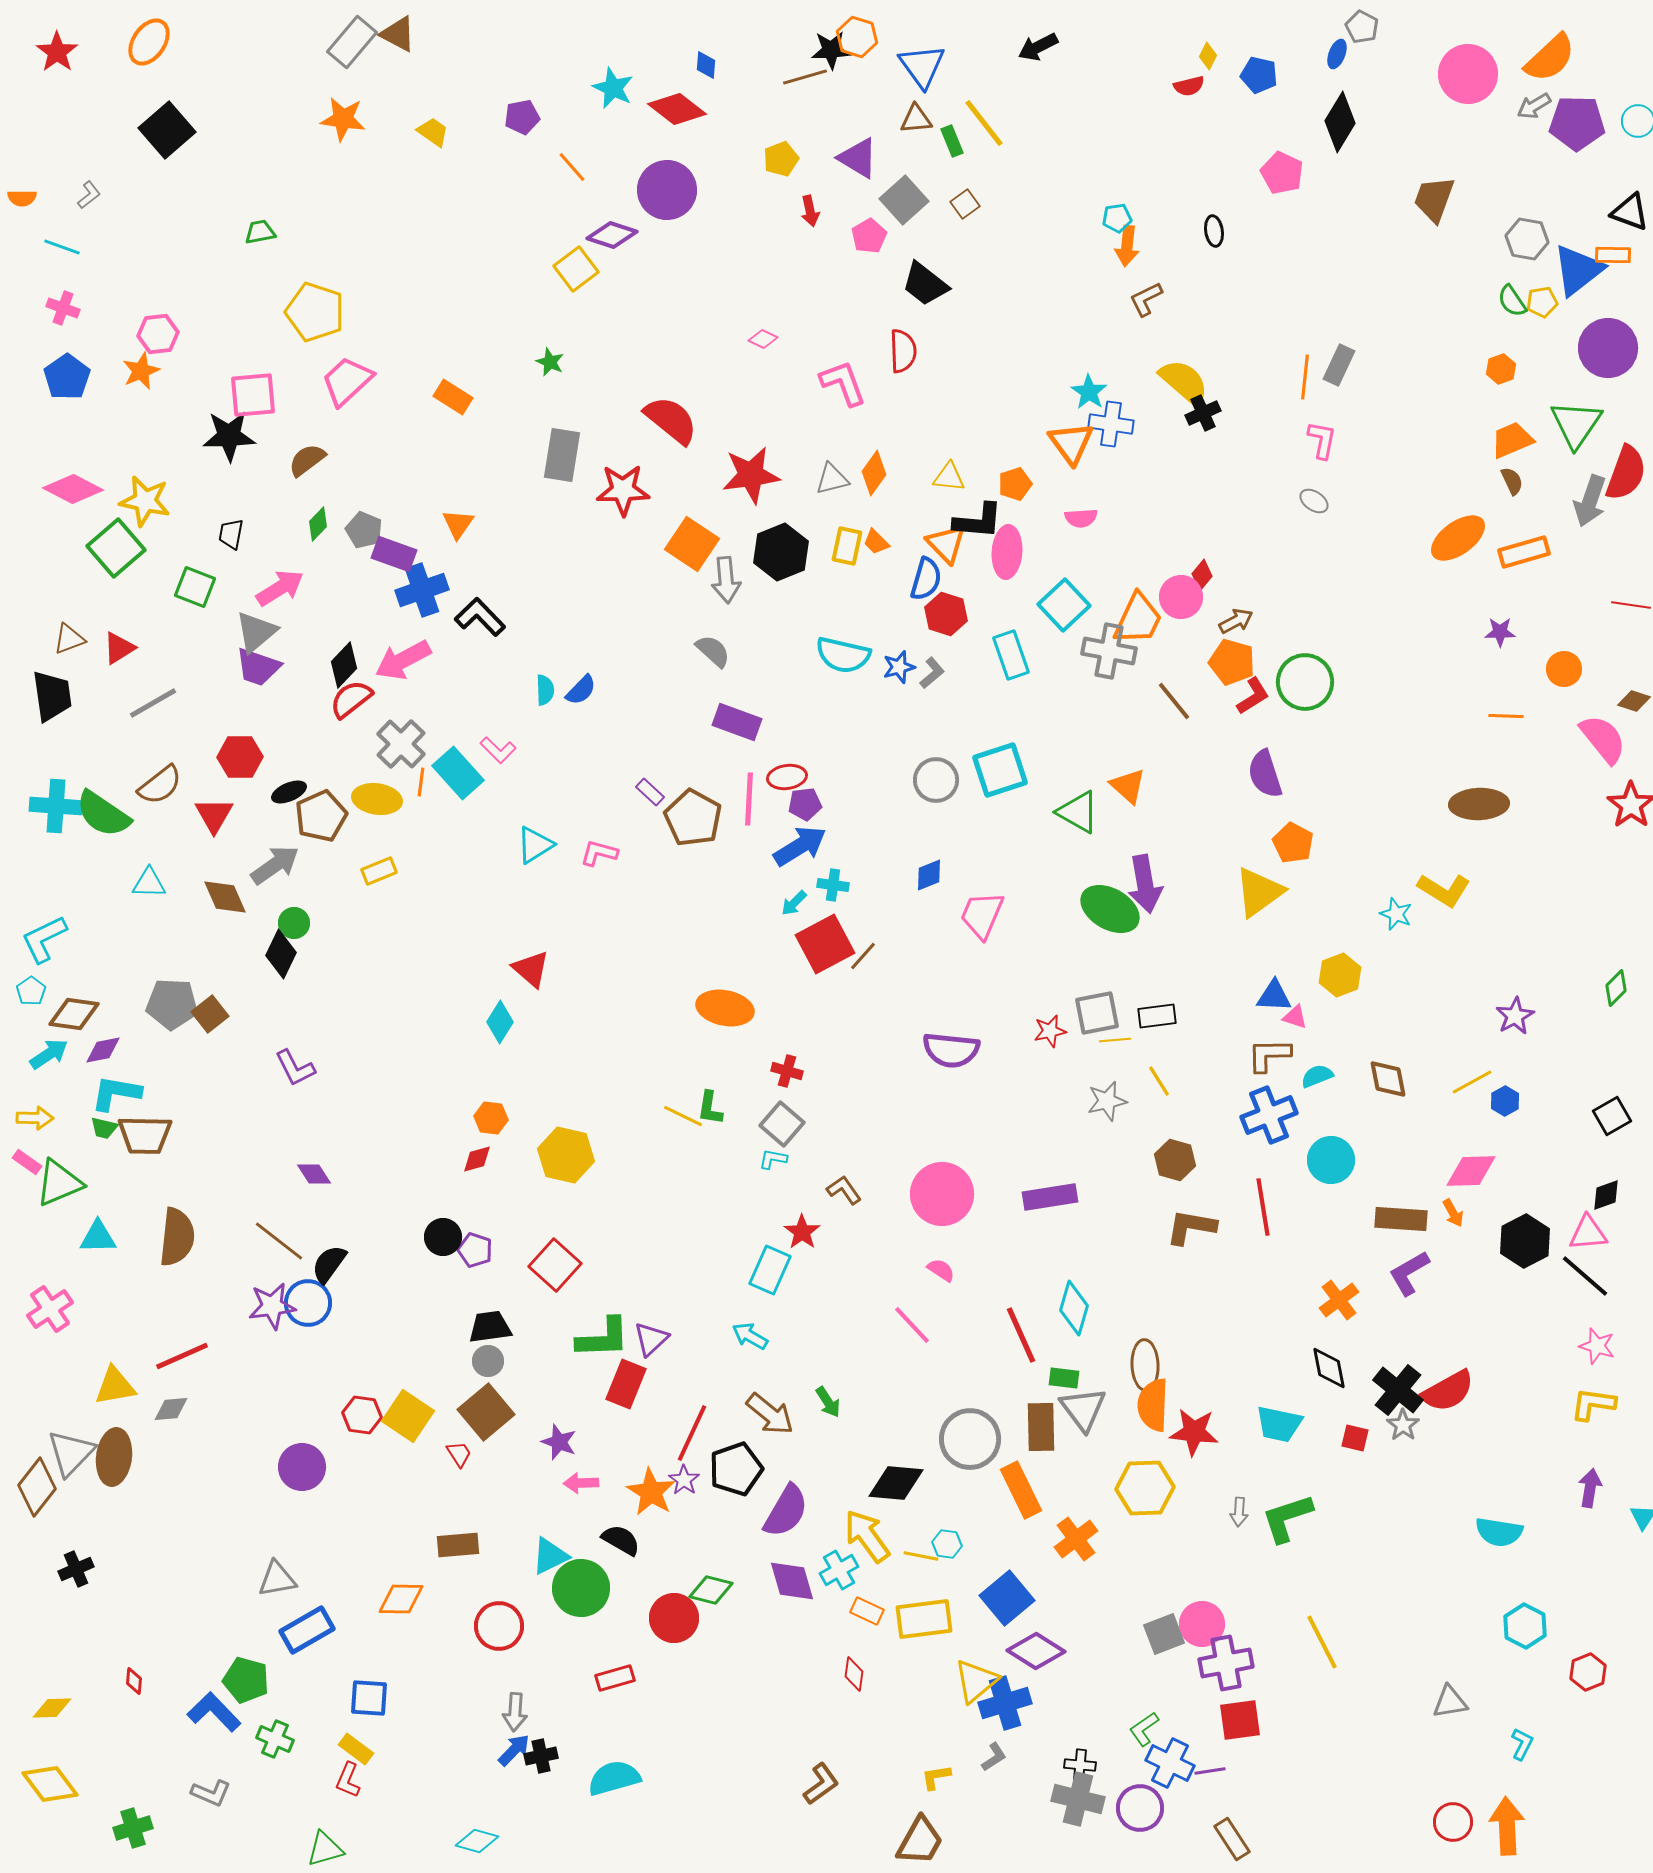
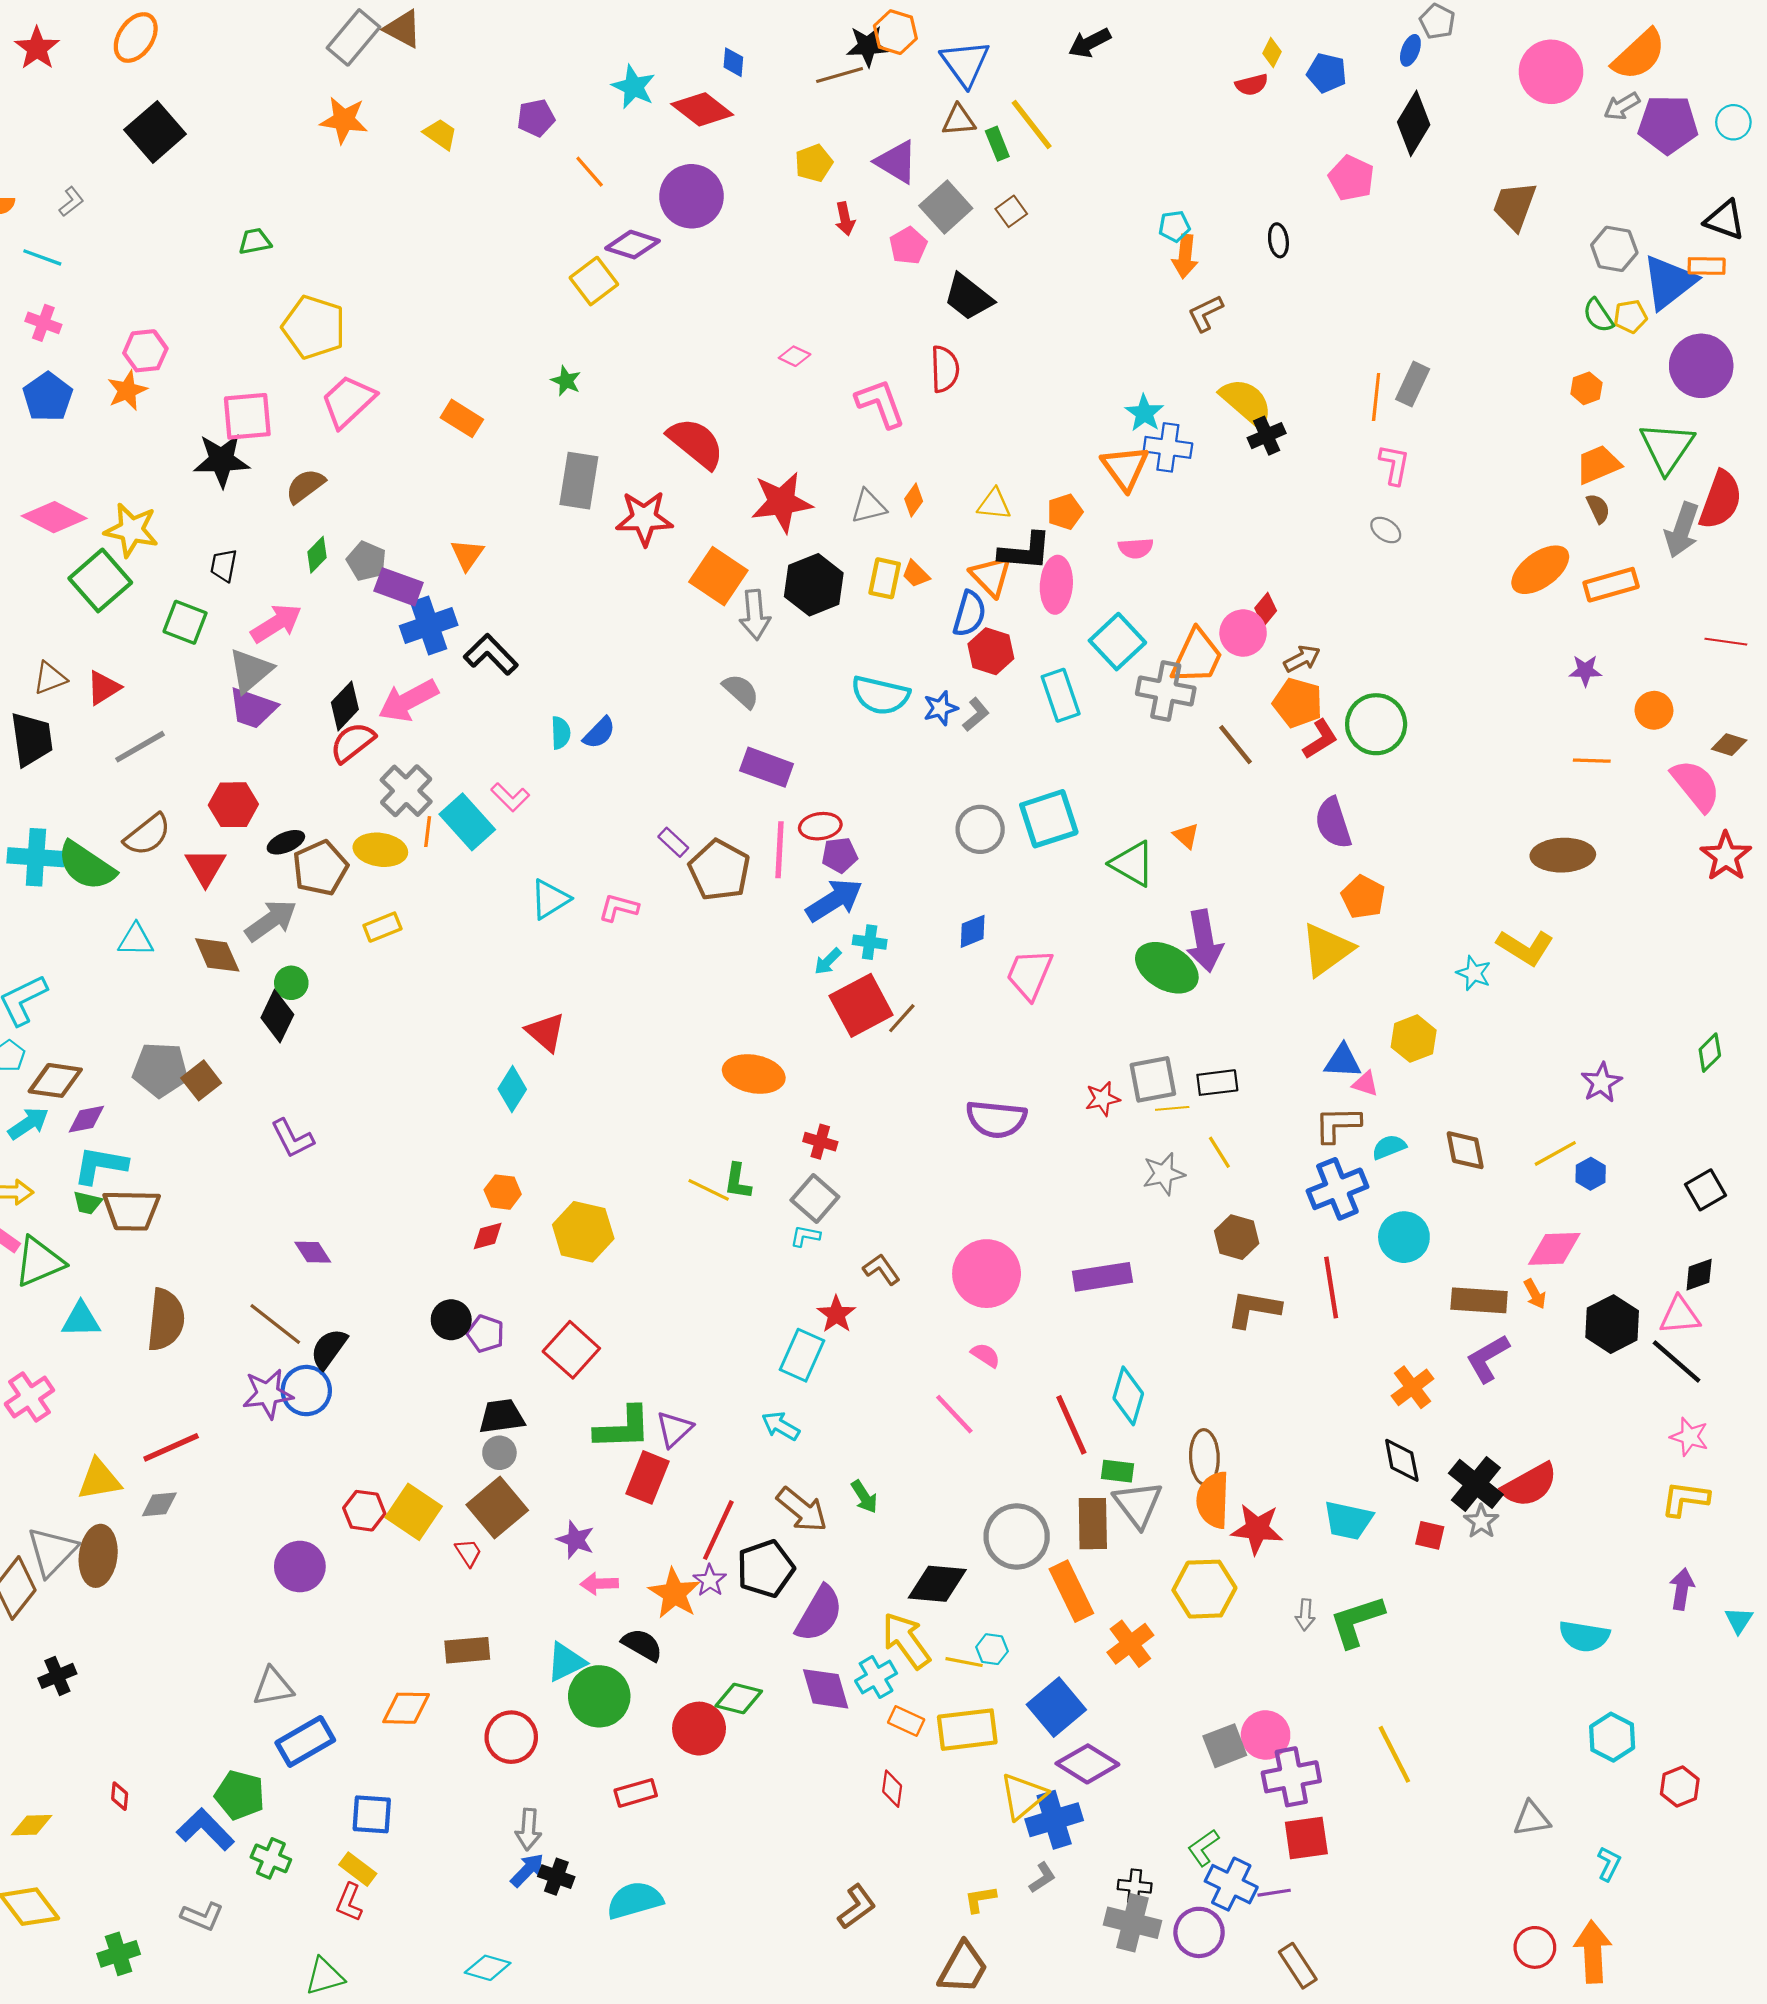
orange diamond: (874, 473) -> (914, 500), size x0.7
orange triangle: (1128, 786) -> (1186, 836), size x0.7
black cross: (541, 1756) -> (556, 1877), turned 32

